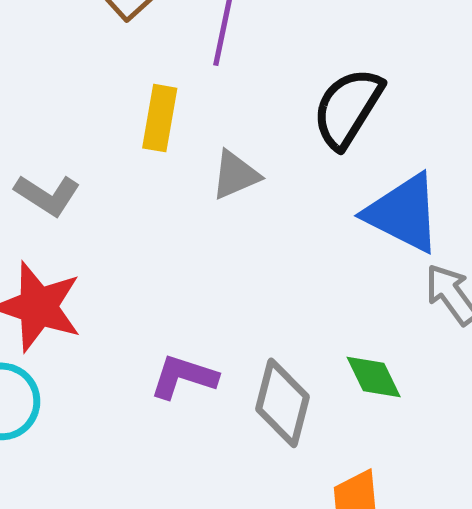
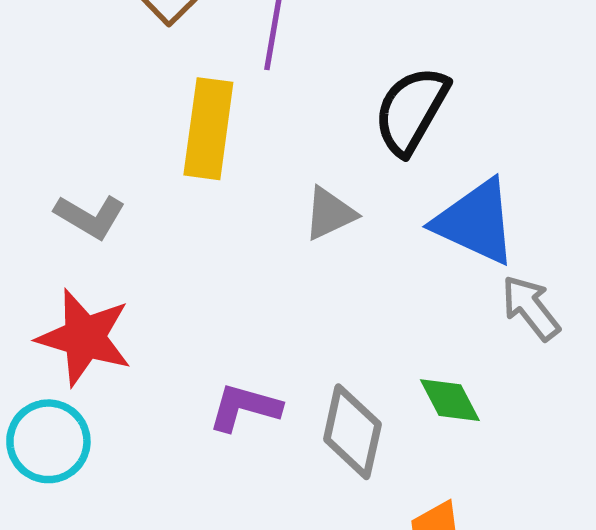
yellow rectangle: (160, 118) -> (208, 129), size x1.4
gray triangle: (235, 175) -> (330, 214), moved

